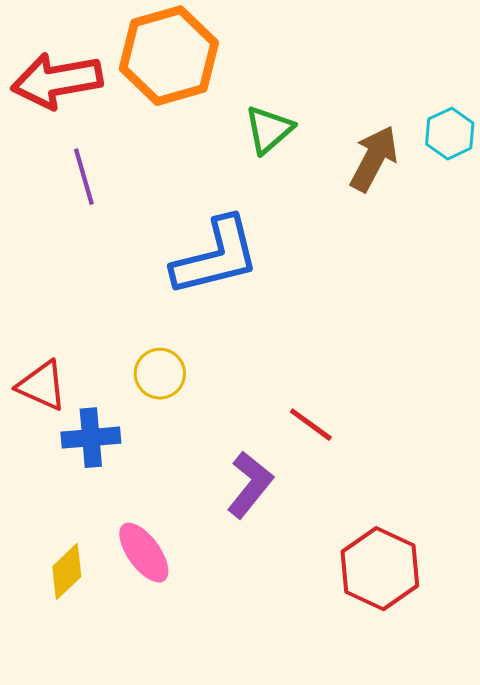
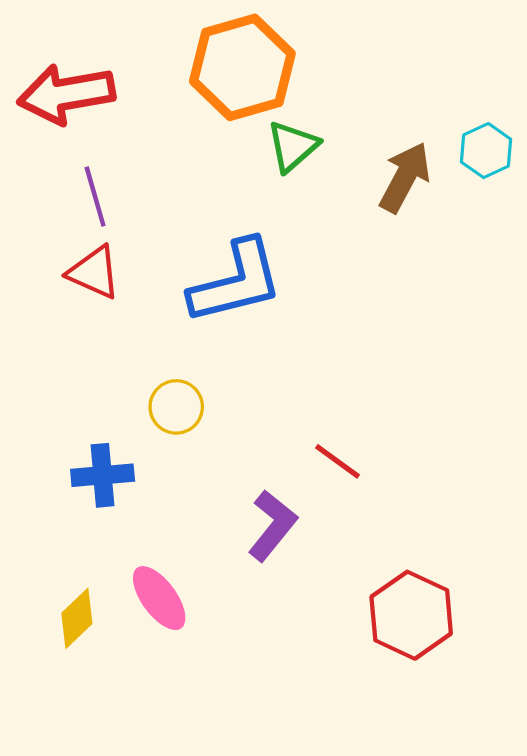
orange hexagon: (169, 56) -> (242, 67), moved
red triangle: (42, 386) -> (94, 272), moved

